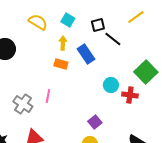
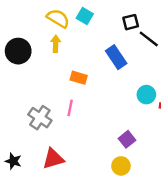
cyan square: (68, 20) -> (85, 16), moved
yellow arrow: (63, 43) -> (56, 44), moved
orange rectangle: (61, 64) -> (79, 78), moved

